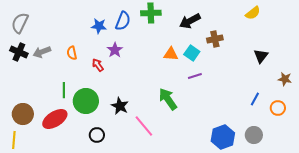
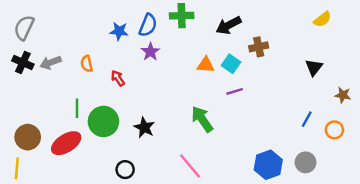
yellow semicircle: (253, 13) -> (322, 19), moved
purple star: (115, 50) -> (150, 52), moved
pink line: (144, 126) -> (190, 166), moved
black circle: (97, 135) -> (125, 170), moved

